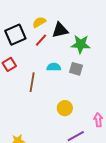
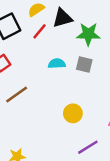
brown line: (32, 82) -> (17, 94), moved, turned 48

